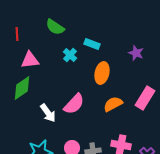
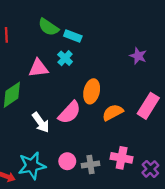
cyan rectangle: (92, 44) -> (73, 36), moved
pink triangle: (30, 60) -> (38, 68), moved
orange ellipse: (102, 73) -> (92, 91), moved

